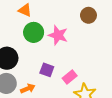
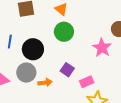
pink star: (58, 35) -> (102, 48), moved

